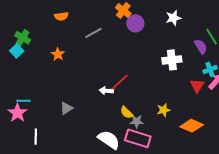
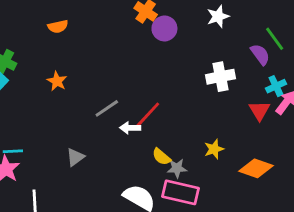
gray line: (94, 33) -> (107, 108), moved

